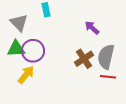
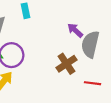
gray semicircle: (106, 57) -> (90, 44), moved

